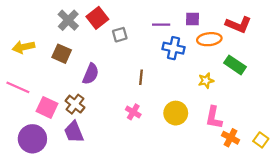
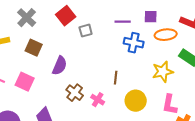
gray cross: (68, 20) -> (27, 18), moved
brown line: (141, 77) -> (116, 78), moved
yellow star: (206, 81) -> (163, 72), size x1.5
brown cross: (75, 104) -> (75, 93), moved
pink square: (47, 107) -> (25, 82), moved

